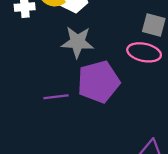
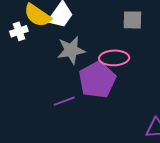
pink ellipse: (144, 52) -> (114, 58), moved

